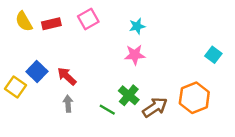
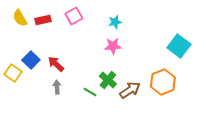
cyan square: (213, 55) -> (179, 46), size x1.6

